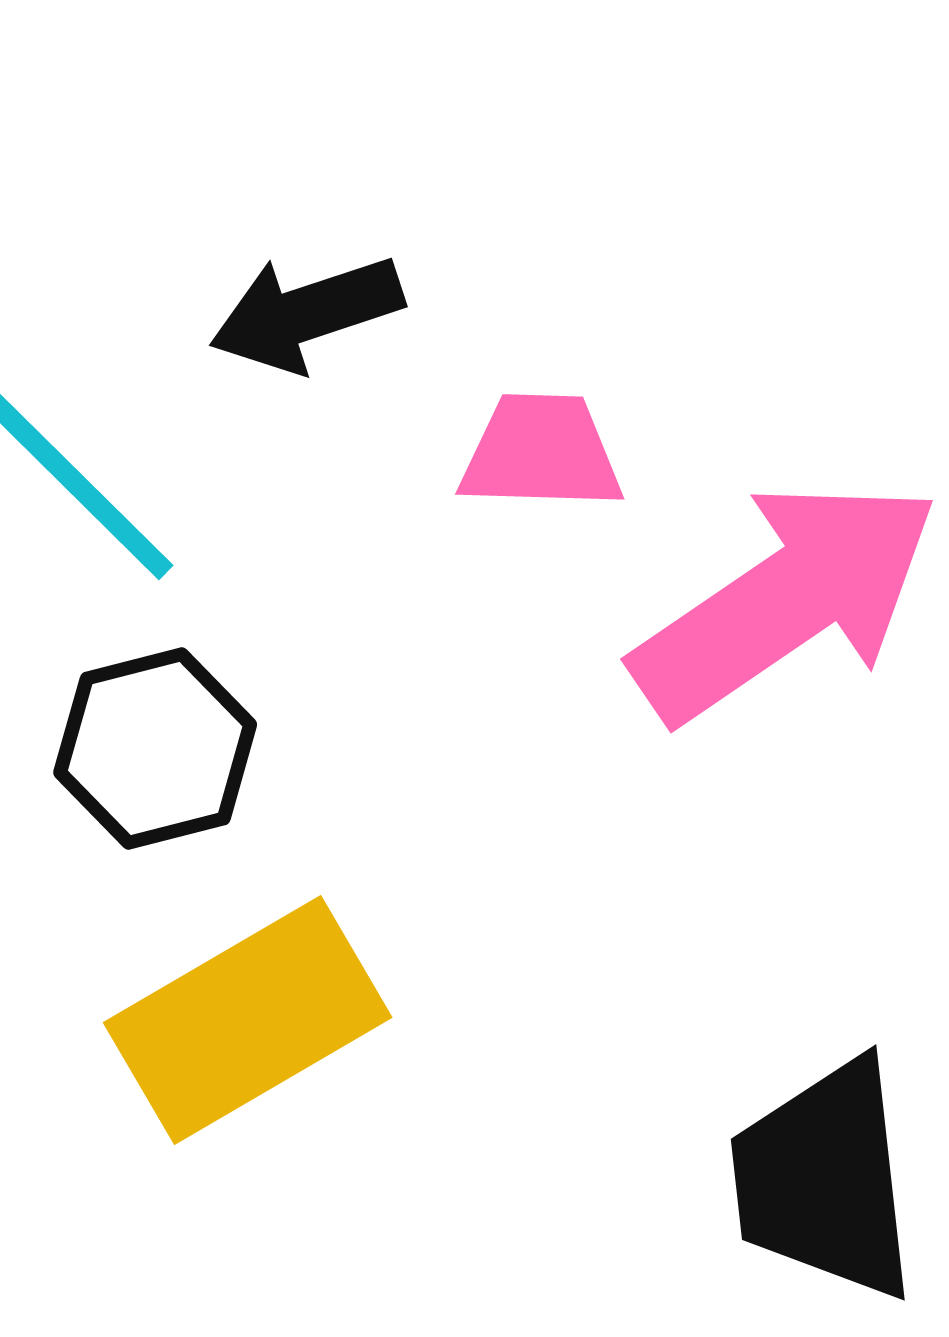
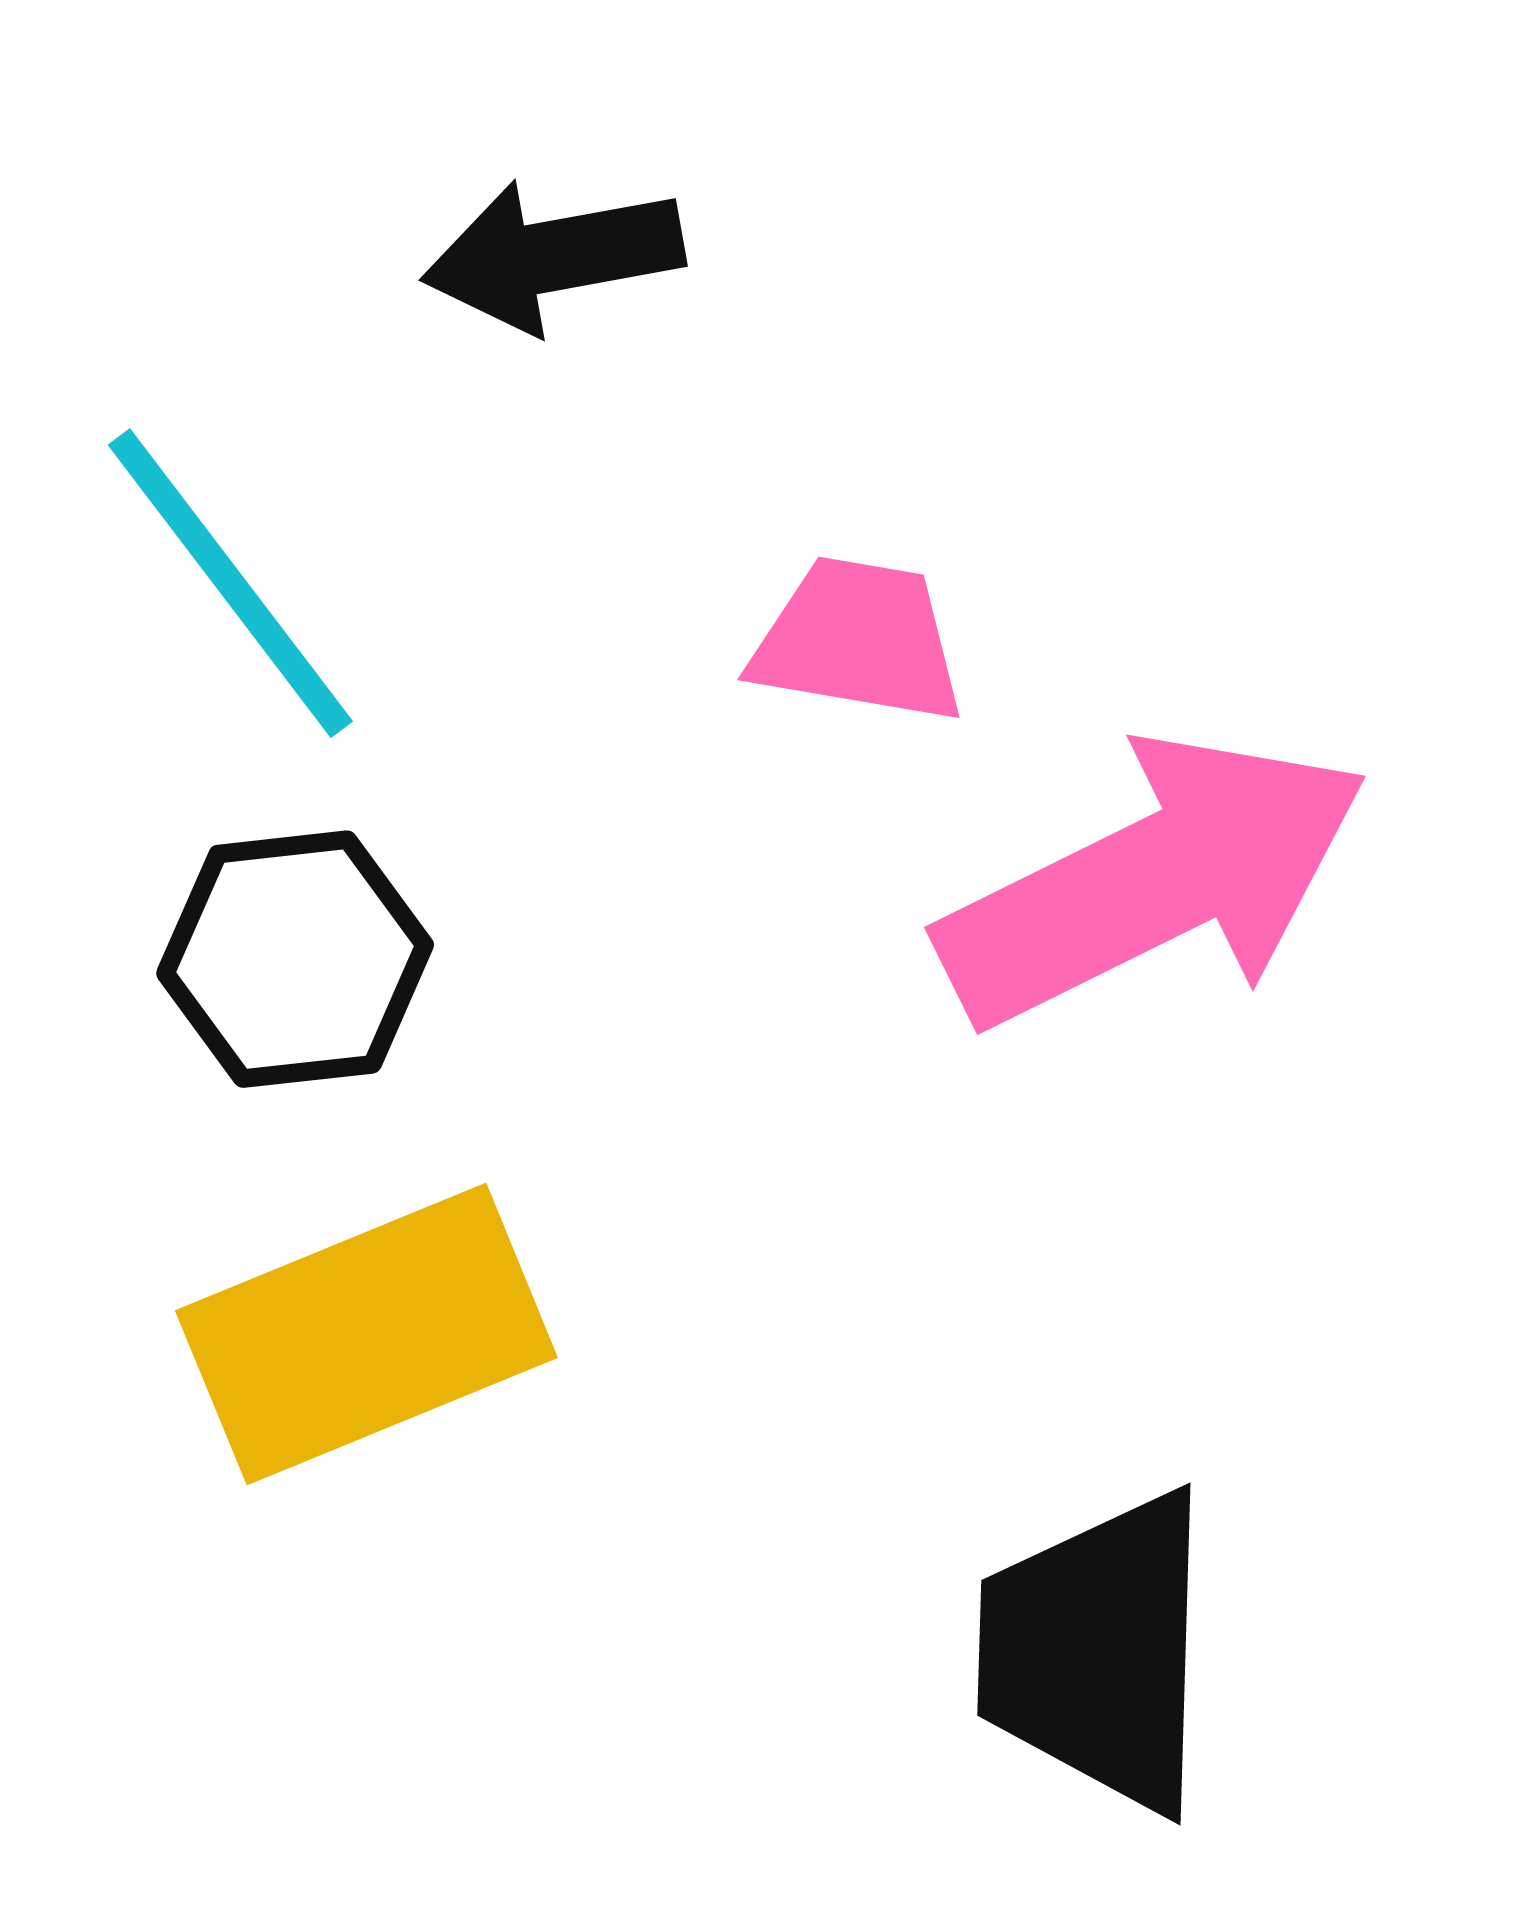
black arrow: (306, 313) -> (553, 256), moved

